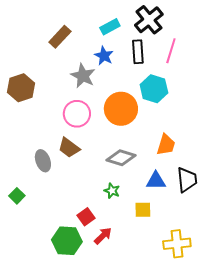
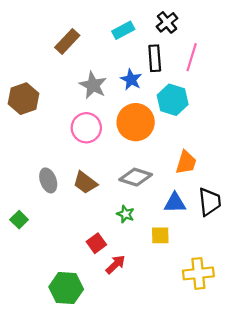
black cross: (149, 20) -> (167, 22), size x0.7
blue star: (104, 56) -> (131, 80), moved
brown trapezoid: (69, 148) -> (85, 183), moved
green hexagon: (67, 241) -> (66, 288), moved

